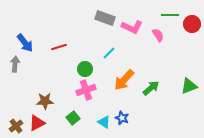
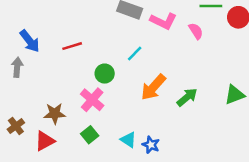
pink cross: (86, 90) -> (92, 100), moved, turned -30
blue star: (122, 118) -> (151, 145), moved
brown cross: (16, 126) -> (16, 126), moved

